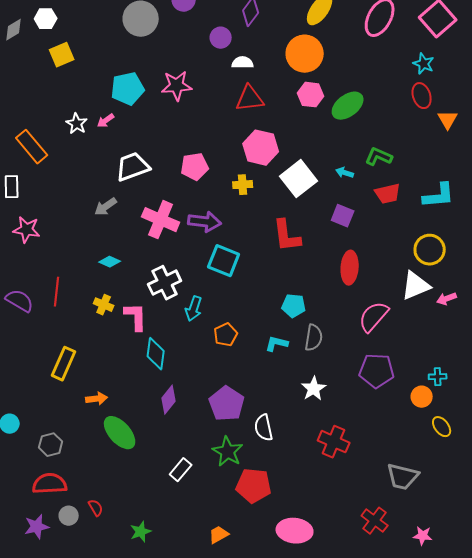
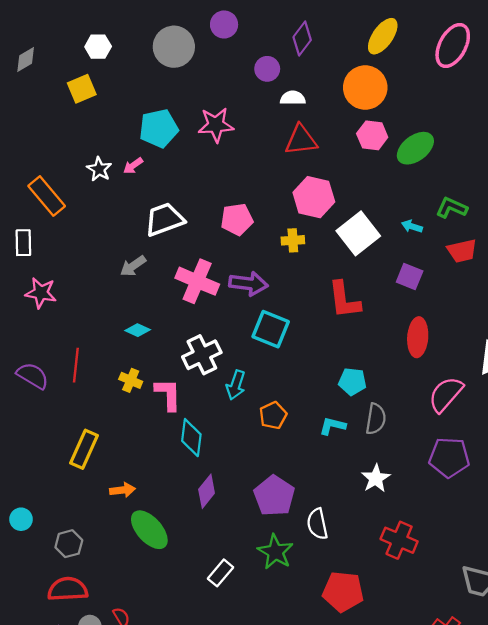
white hexagon: (46, 19) -> (98, 47), moved
red pentagon: (254, 486) -> (343, 592), moved

